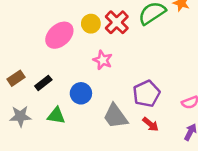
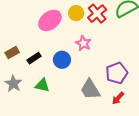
blue circle: (81, 93) -> (62, 60), moved
gray star: (20, 116) -> (13, 84), turned 30
red arrow: (150, 124) -> (118, 98), turned 88

